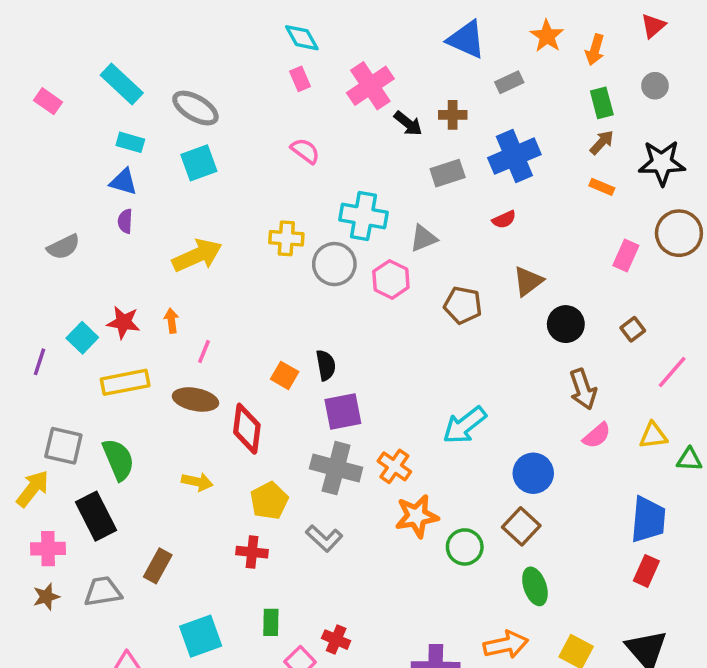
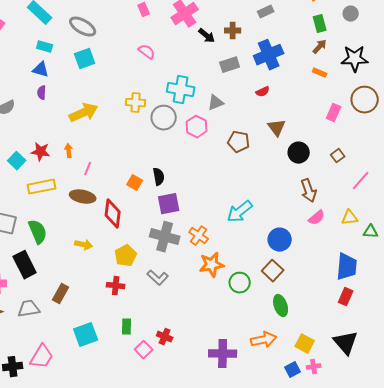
brown triangle: (528, 281) -> (277, 128), turned -30

